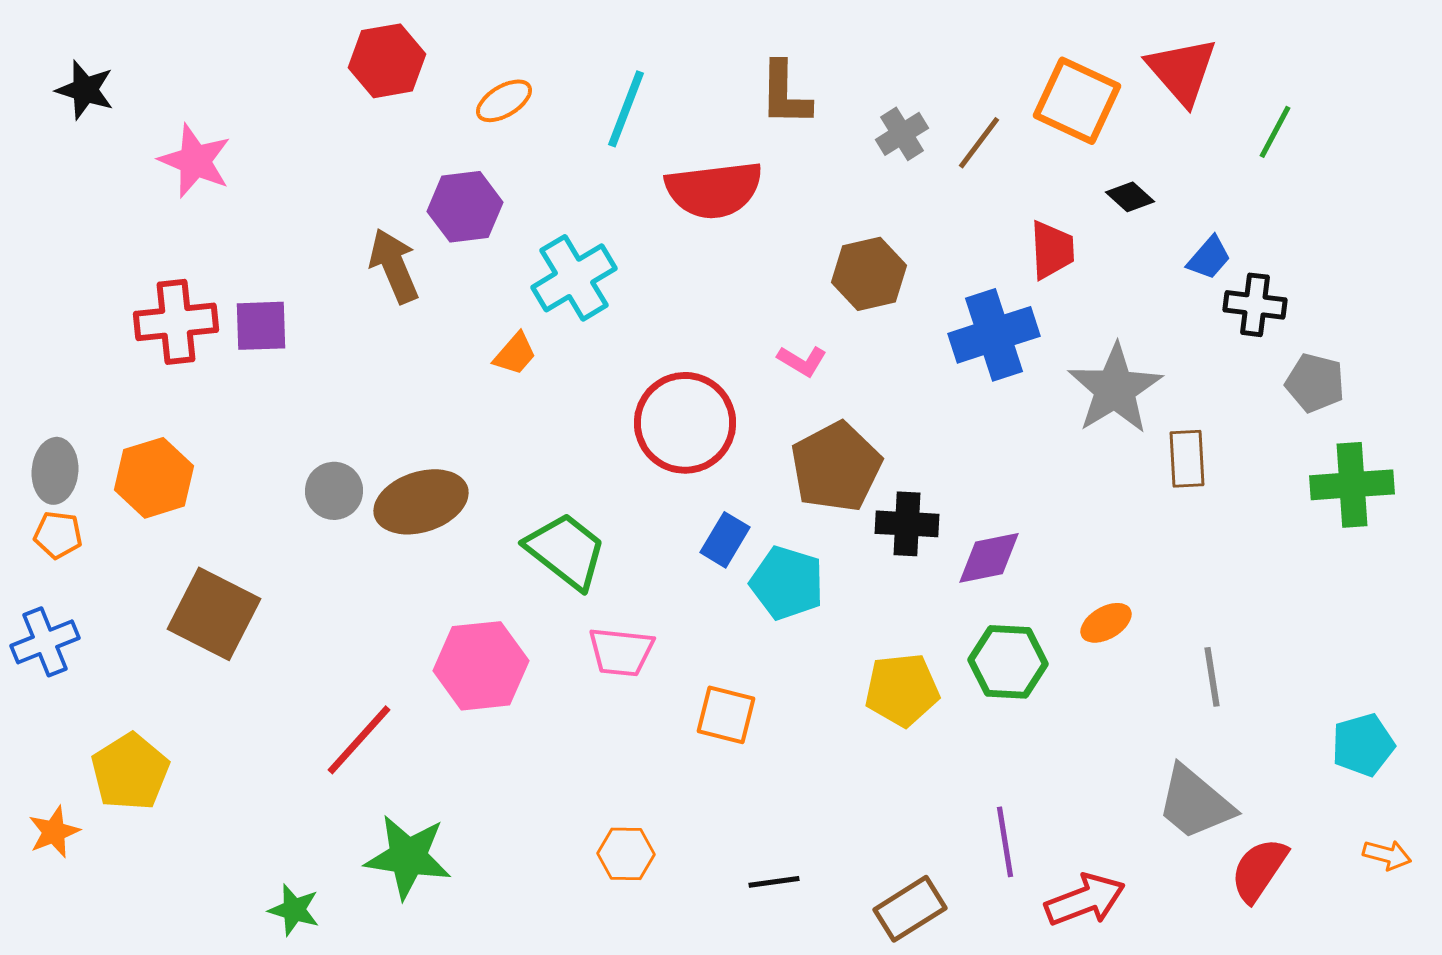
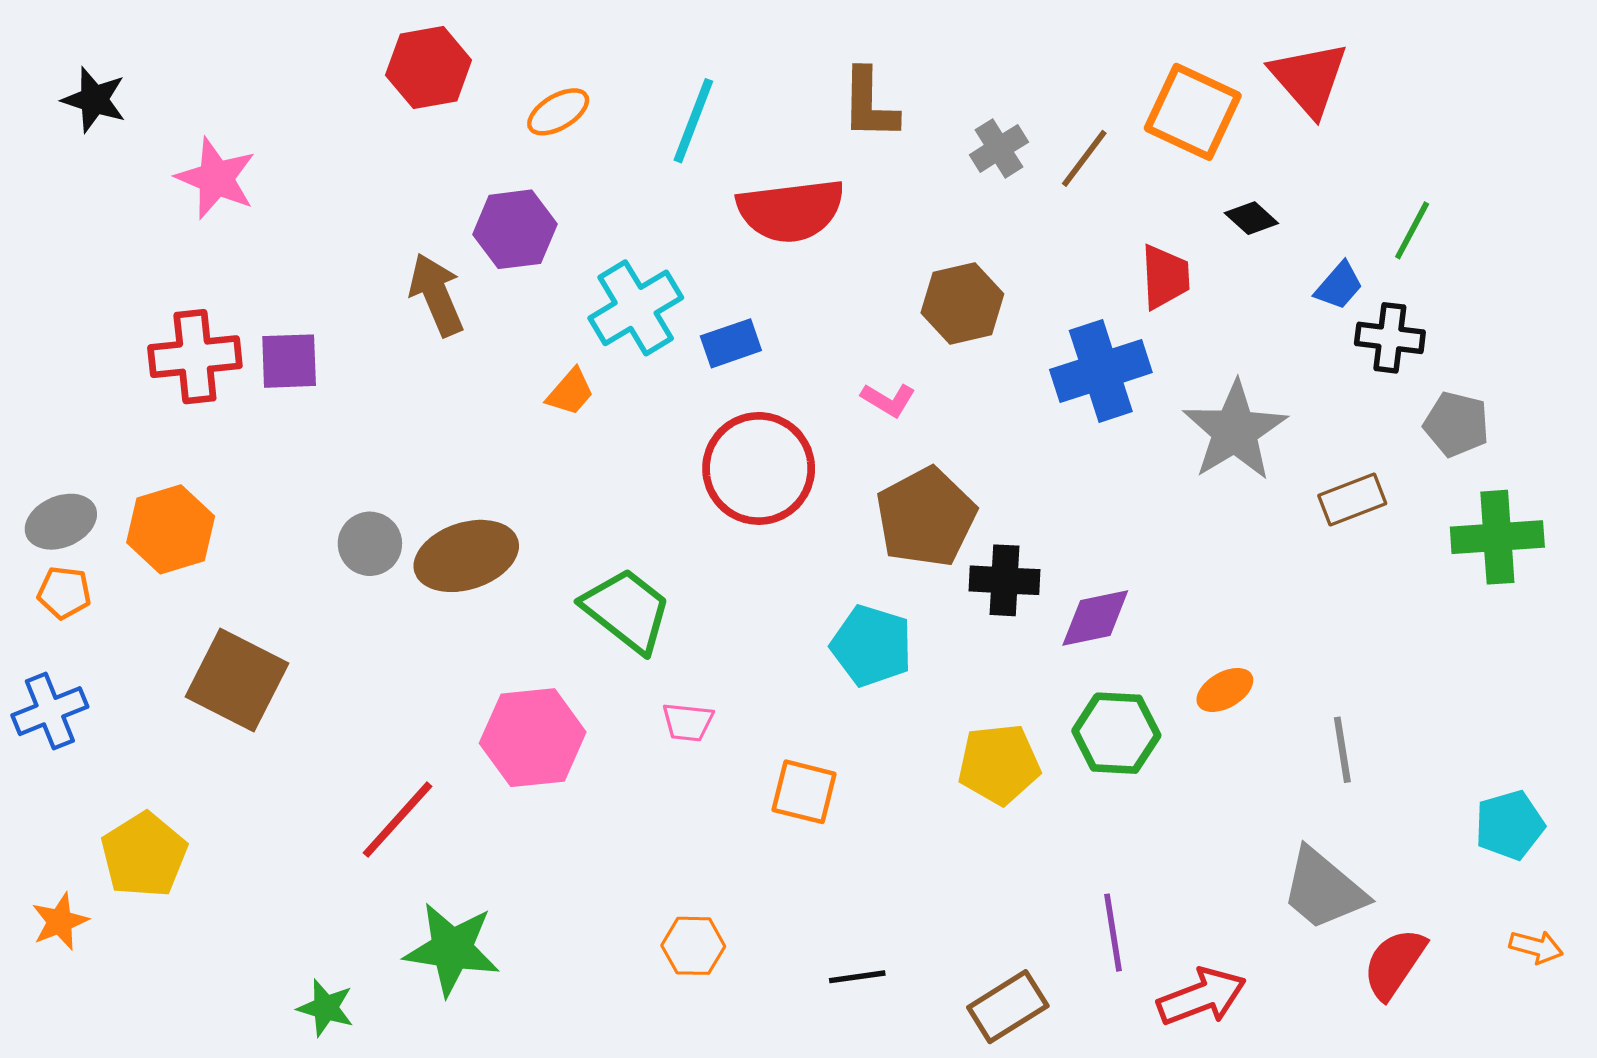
green line: (1275, 132) -> (1412, 230), moved
brown rectangle: (1187, 459) -> (1352, 499), moved, turned 72
gray ellipse: (55, 471) -> (61, 522), turned 62
blue rectangle: (725, 540) -> (731, 343), moved, turned 40
pink trapezoid: (621, 652) -> (688, 722), size x0.7

